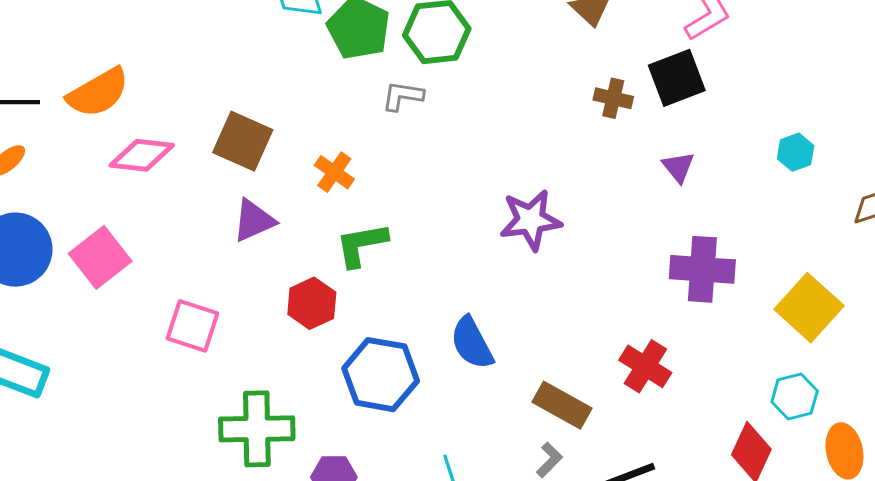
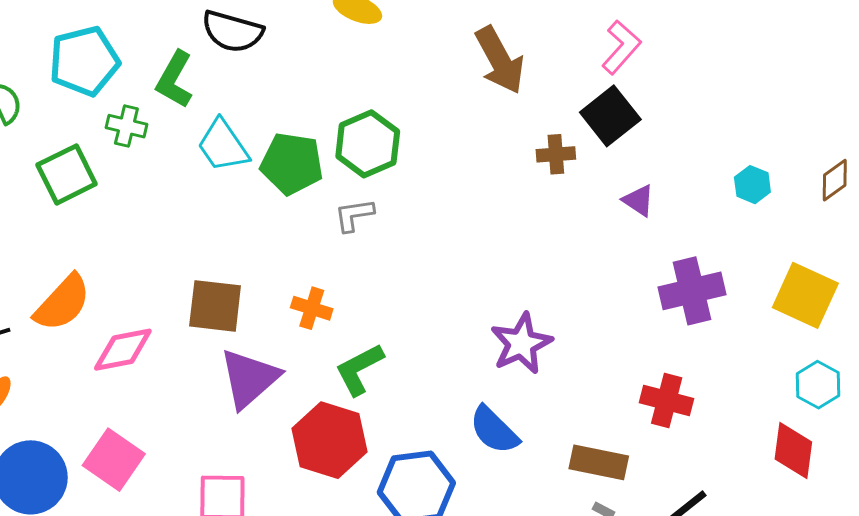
cyan hexagon: (796, 152) -> (752, 185), moved
purple triangle: (254, 220) -> (249, 378), size x1.4
purple star: (531, 220) -> (521, 343), moved
red hexagon: (312, 303) -> (329, 440), size x1.5

